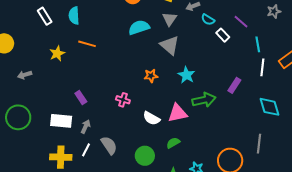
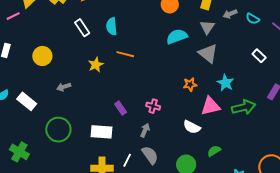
cyan semicircle: (208, 20) -> (253, 19), moved
white rectangle: (223, 35) -> (259, 56), moved
pink cross: (123, 100) -> (153, 106), moved
pink triangle: (178, 113) -> (210, 106), moved
gray arrow: (86, 127) -> (145, 130), moved

